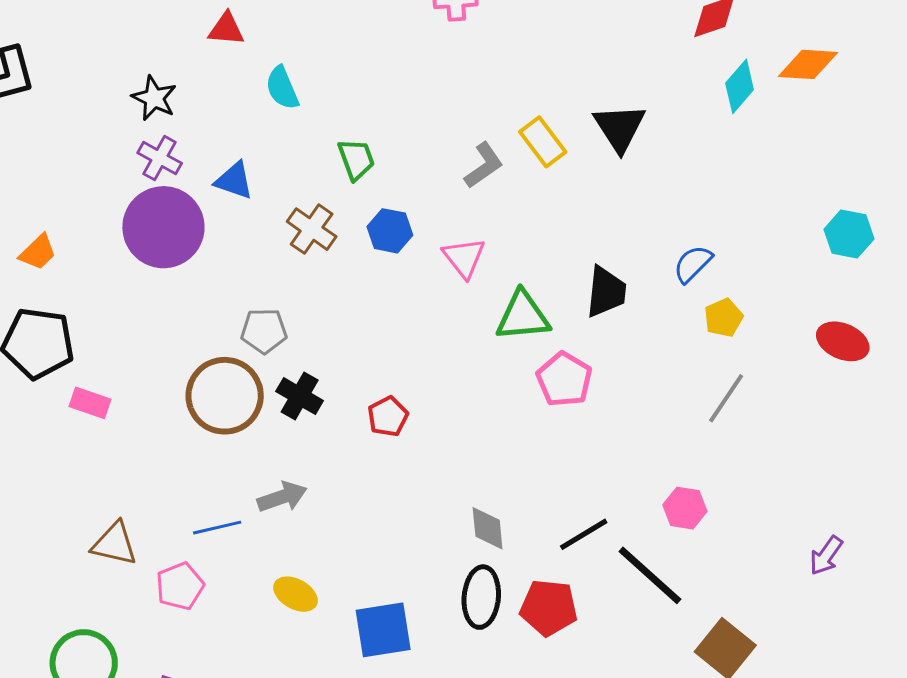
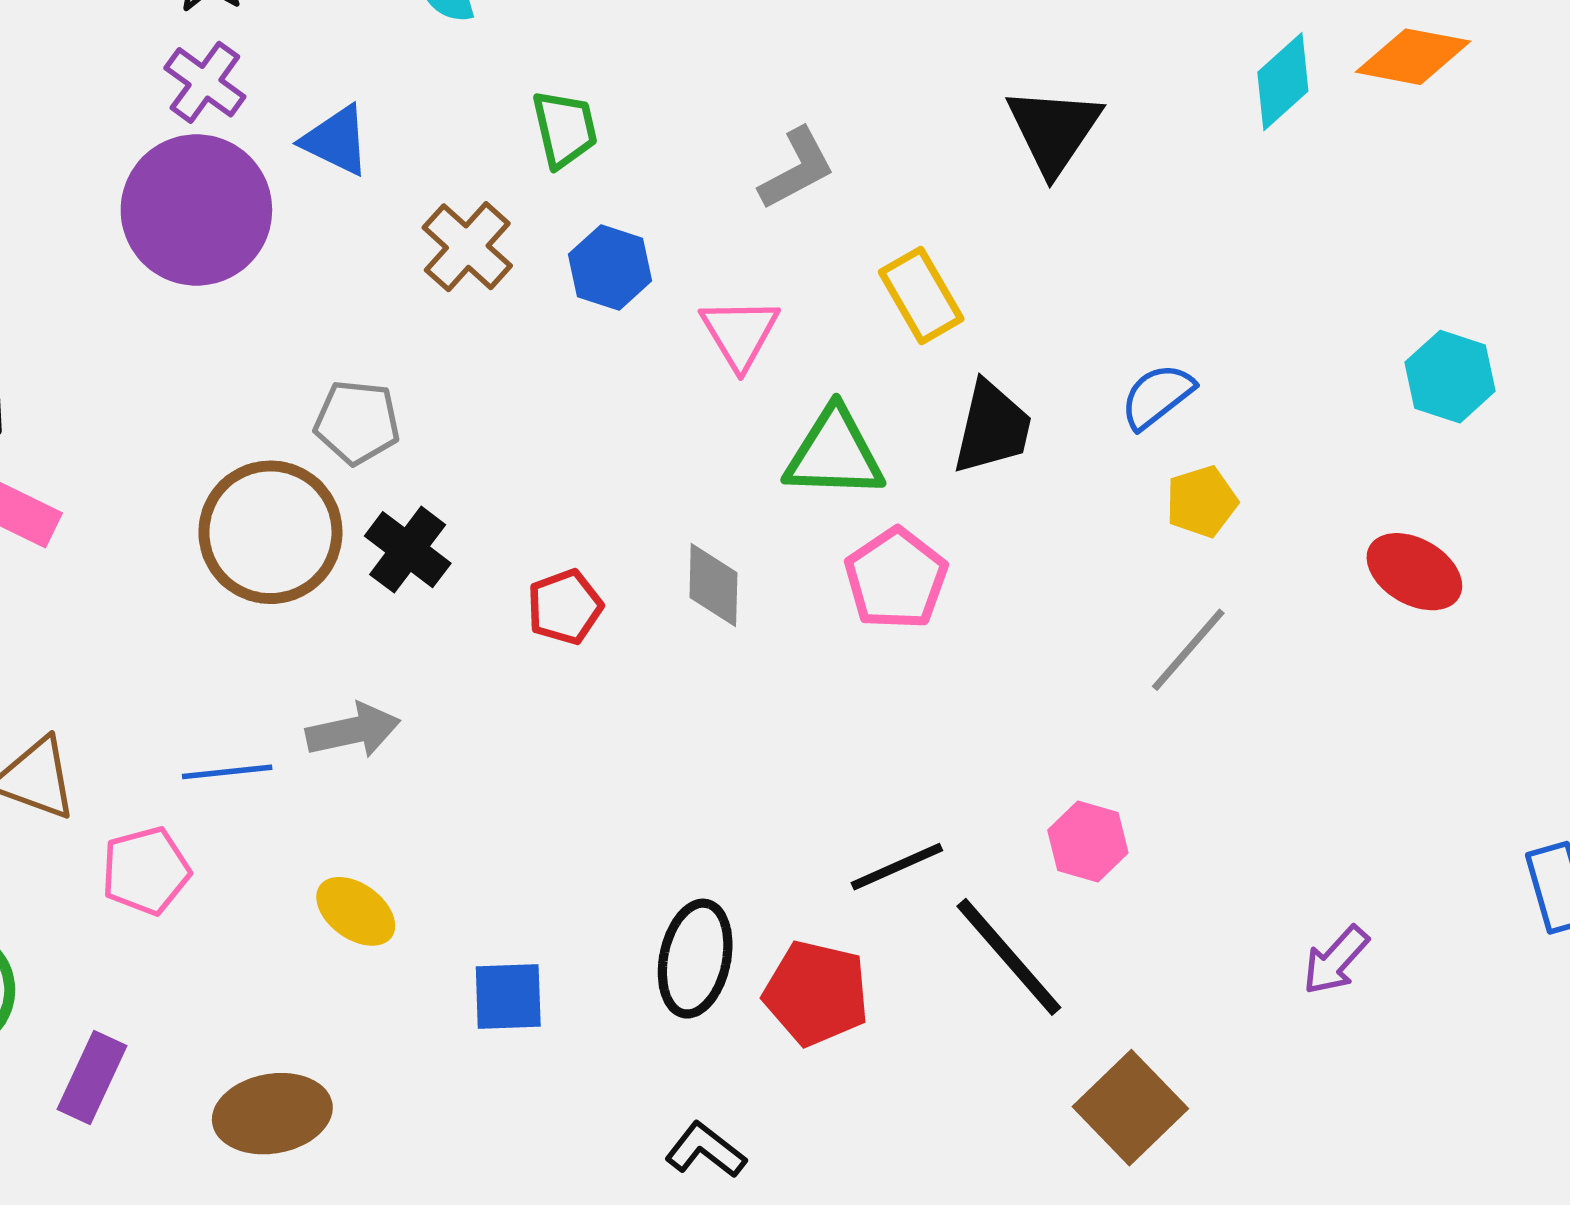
yellow rectangle: (543, 142) -> (921, 295), moved
gray diamond: (488, 528) -> (713, 585), moved
blue square: (383, 630) -> (508, 996), size x0.7

